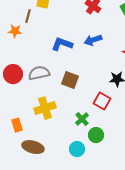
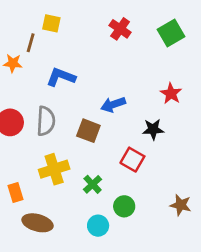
blue arrow: (93, 40) -> (113, 105), moved
blue L-shape: (62, 44) -> (61, 77), moved
gray semicircle: (39, 73) -> (46, 121), turned 105
green cross: (82, 119) -> (93, 184), moved

